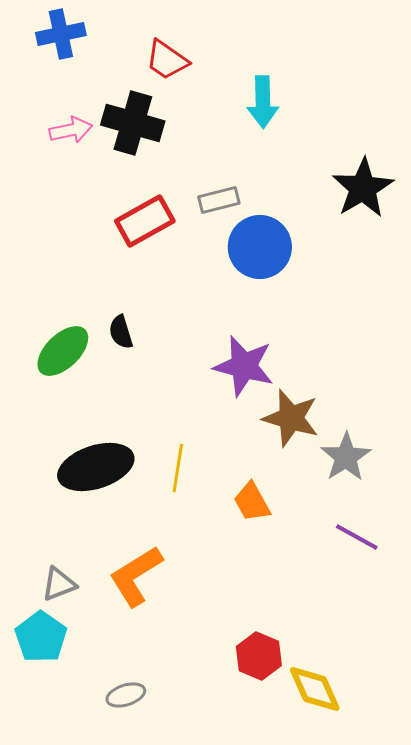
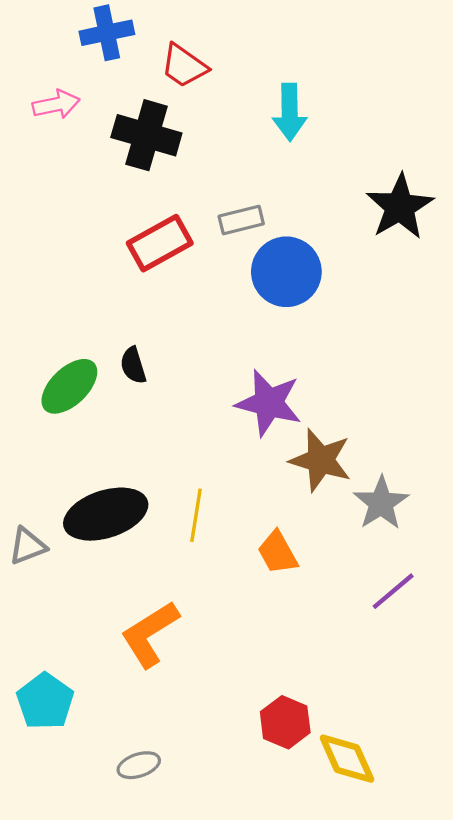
blue cross: (61, 34) -> (107, 33), moved
pink arrow: (71, 130) -> (56, 104), moved
purple line: (357, 537) -> (393, 591), turned -69
gray triangle: (59, 584) -> (28, 546), moved

